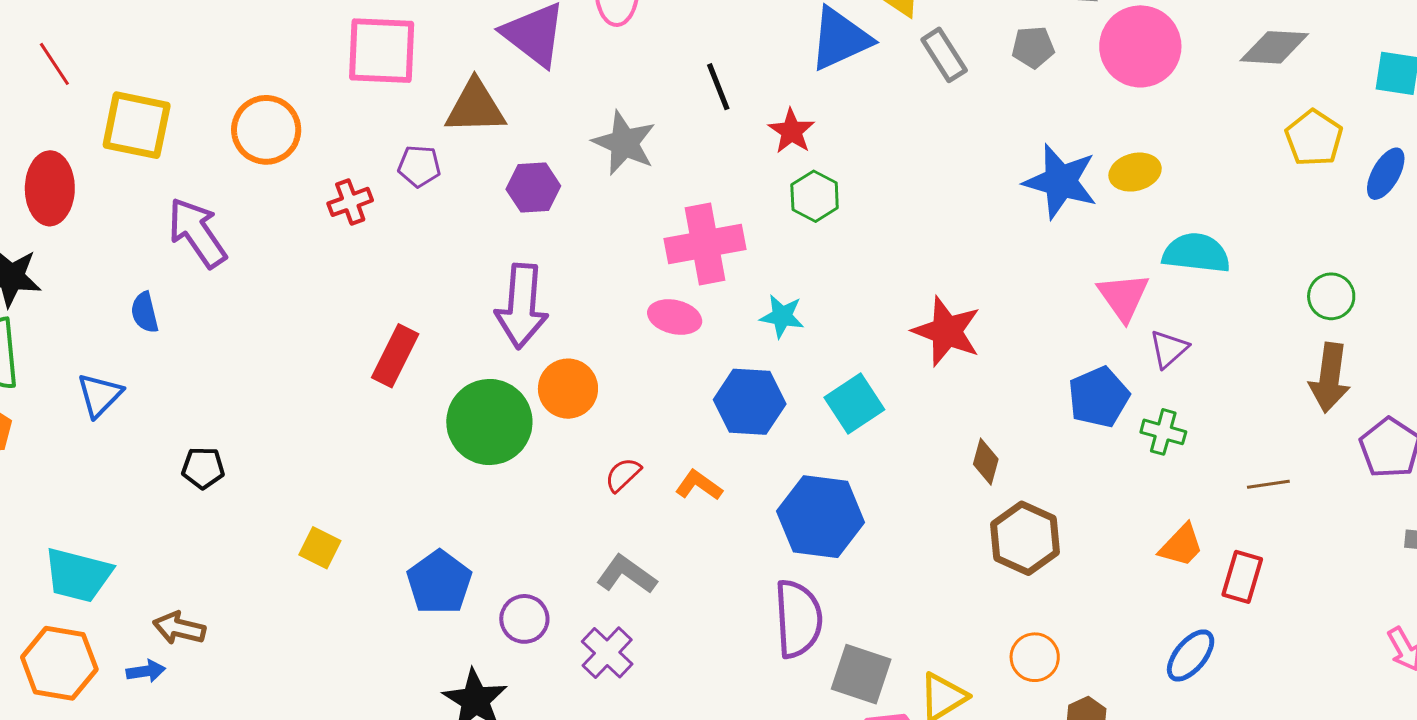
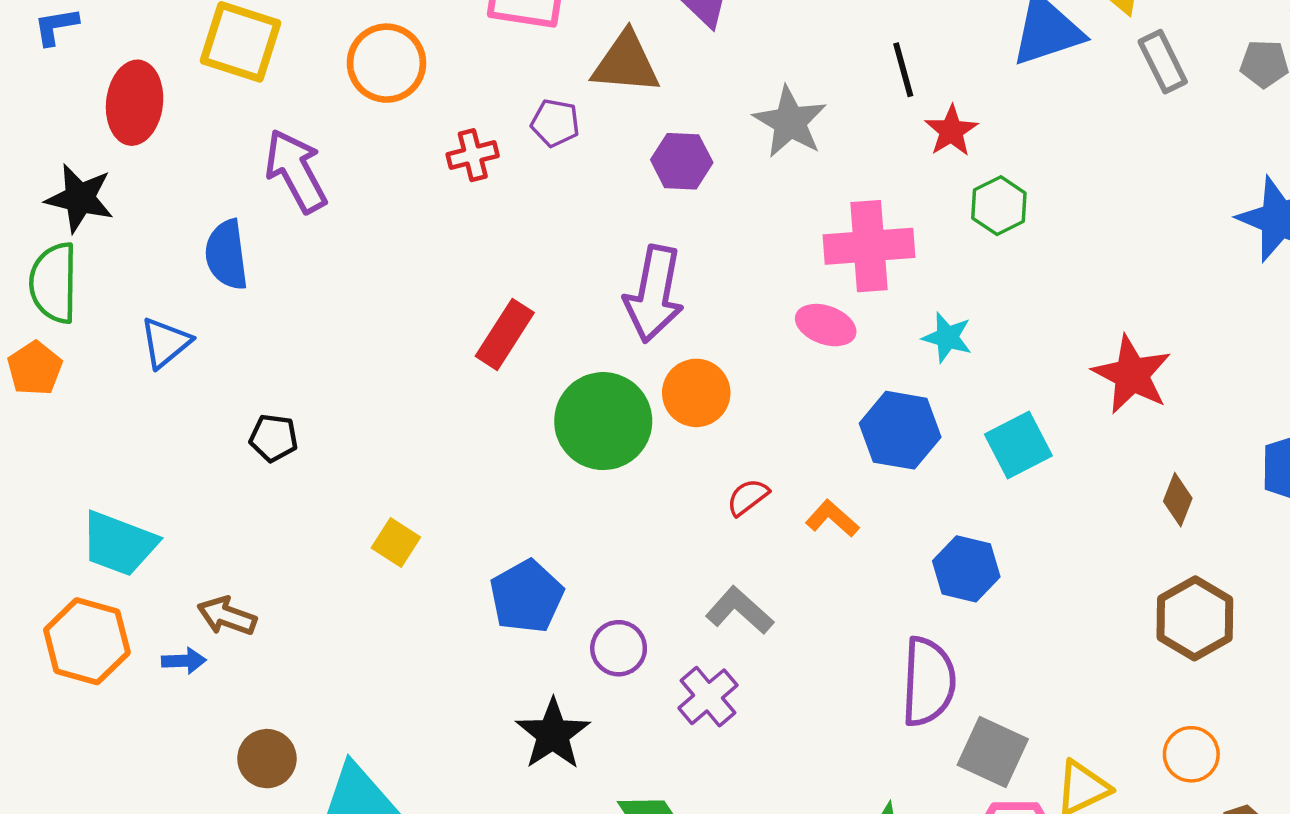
red star: (792, 131) -> (951, 131), moved
blue semicircle: (145, 312) -> (227, 255), size x1.5
brown diamond: (986, 462) -> (1178, 500), moved
blue hexagon: (821, 517) -> (966, 569), size x0.7

